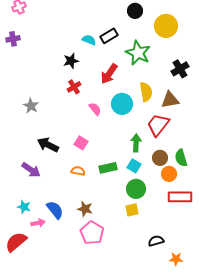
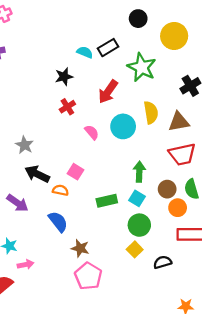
gray star: (31, 106) -> (24, 145), moved
red trapezoid: (158, 125) -> (182, 154), moved, turned -140
orange semicircle: (78, 171) -> (60, 190), moved
blue semicircle: (55, 210) -> (58, 222), moved
yellow square: (132, 210) -> (135, 249), turned -32
black semicircle: (156, 241) -> (163, 262), moved

